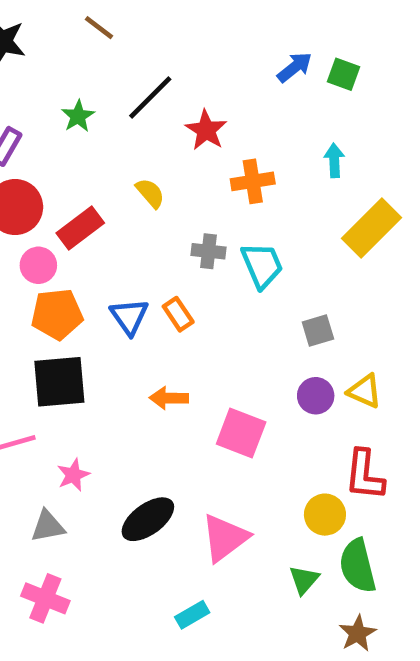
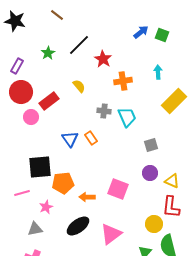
orange pentagon: (57, 314) -> (63, 183), moved
yellow triangle: (365, 391) -> (172, 181), moved
orange arrow: (169, 398) -> (87, 197), moved

